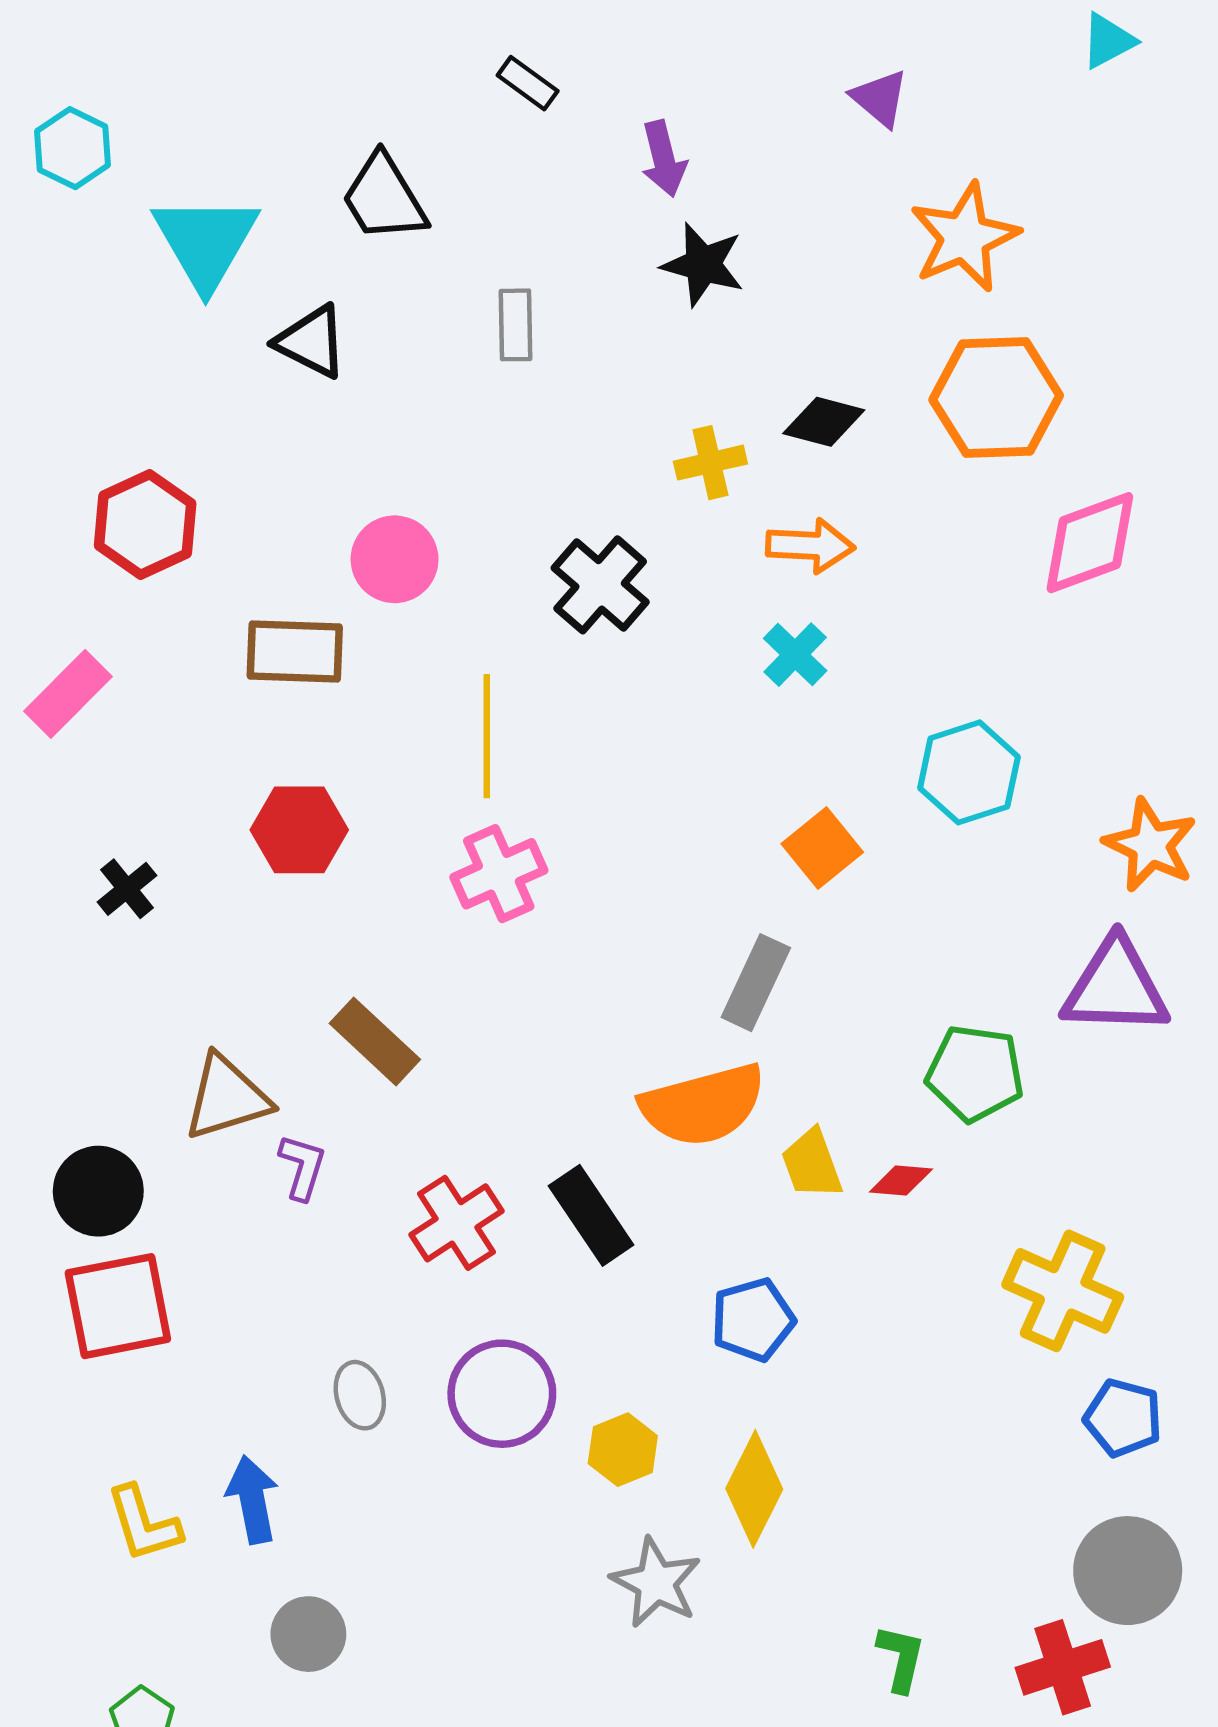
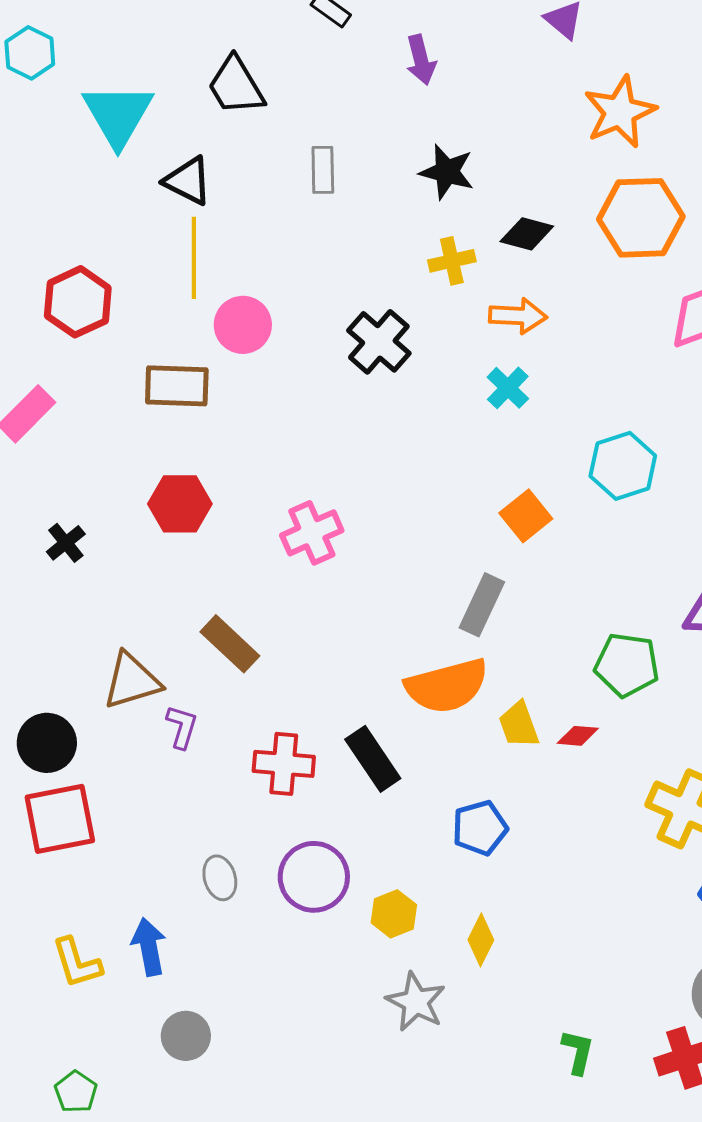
black star: (703, 265) -> (447, 172), moved
yellow line: (487, 736) -> (194, 258), moved
red cross: (457, 1223) -> (284, 764), turned 38
yellow diamond: (754, 1489) -> (481, 940), size x0.7

